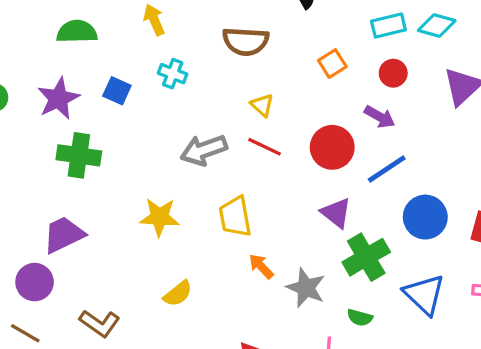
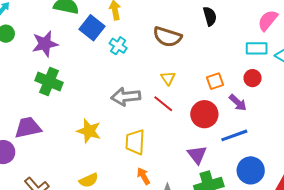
orange square: (332, 64) -> (215, 81), moved
blue square: (117, 91) -> (92, 28), moved, size x1.4

